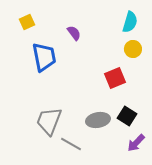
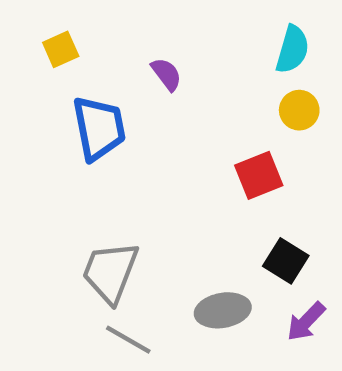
gray ellipse: (98, 120) -> (223, 310), moved
gray line: (71, 144) -> (128, 340), moved

